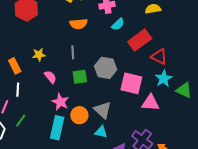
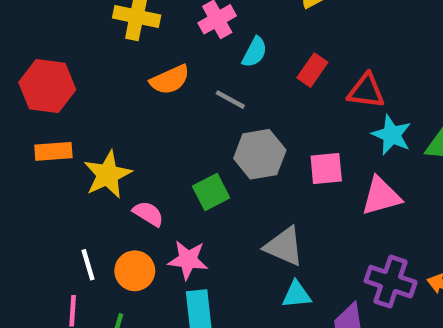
red rectangle: (140, 40) -> (312, 70), size x0.6
gray line: (73, 52) -> (230, 100), moved, turned -40
yellow star: (39, 55) -> (108, 175), size x1.5
orange rectangle: (15, 66) -> (53, 151), moved, turned -49
pink square: (131, 83) -> (326, 169), size x0.7
orange circle: (79, 115) -> (135, 271), moved

